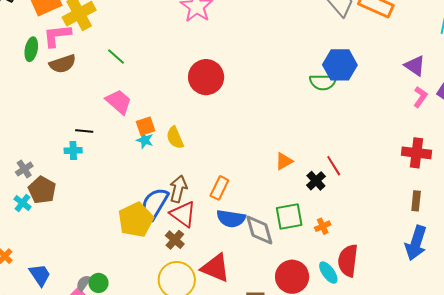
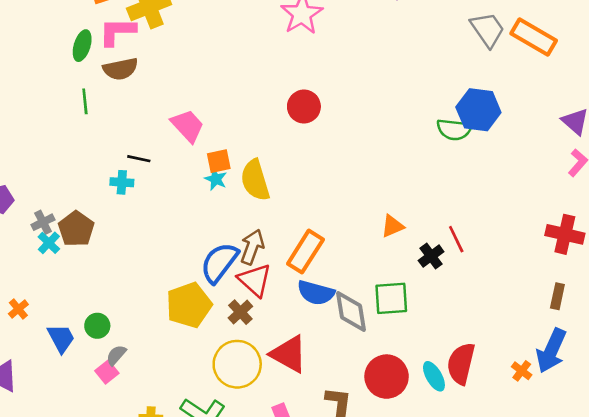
green line: (116, 57) -> (85, 101), moved, turned 36
red circle: (206, 77) -> (304, 107), size x0.7
yellow semicircle: (175, 138) -> (255, 180), size x1.4
gray cross: (24, 169) -> (43, 222), moved
orange rectangle: (219, 188) -> (305, 252), size x1.4
yellow pentagon: (136, 220) -> (189, 305), moved
orange cross: (323, 226) -> (522, 371), moved, turned -35
green circle: (99, 283) -> (97, 326), moved

